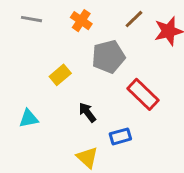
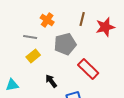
gray line: (32, 19) -> (30, 37), moved
brown line: (134, 19) -> (82, 19), turned -32

